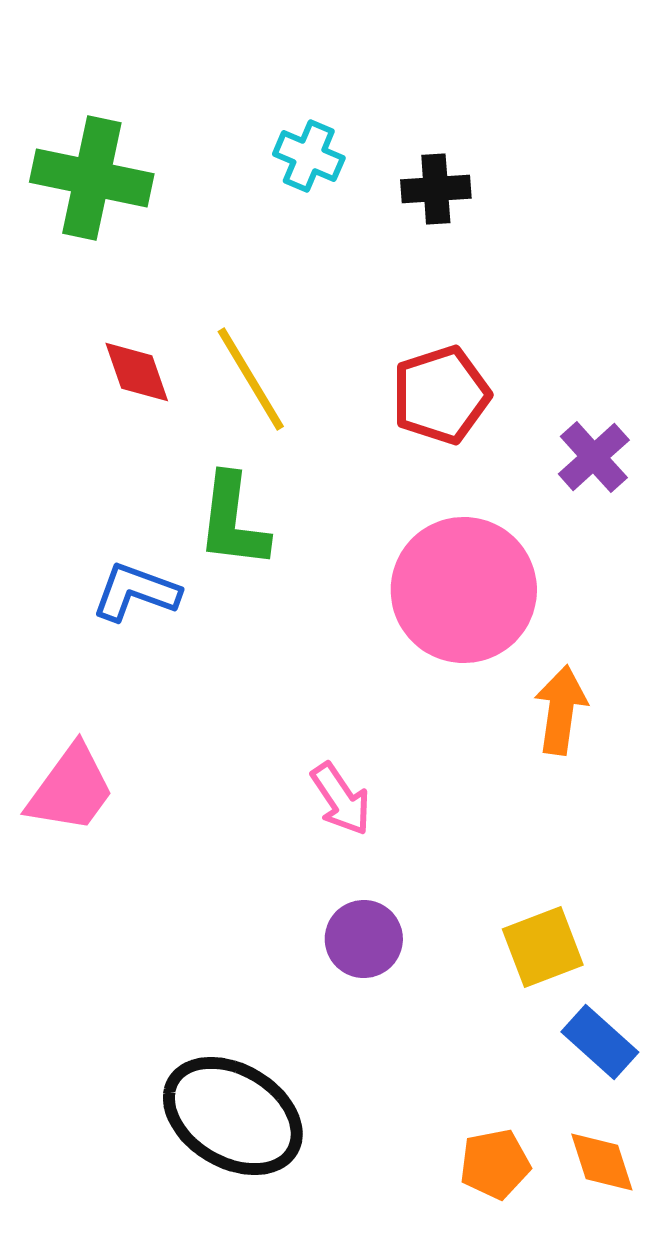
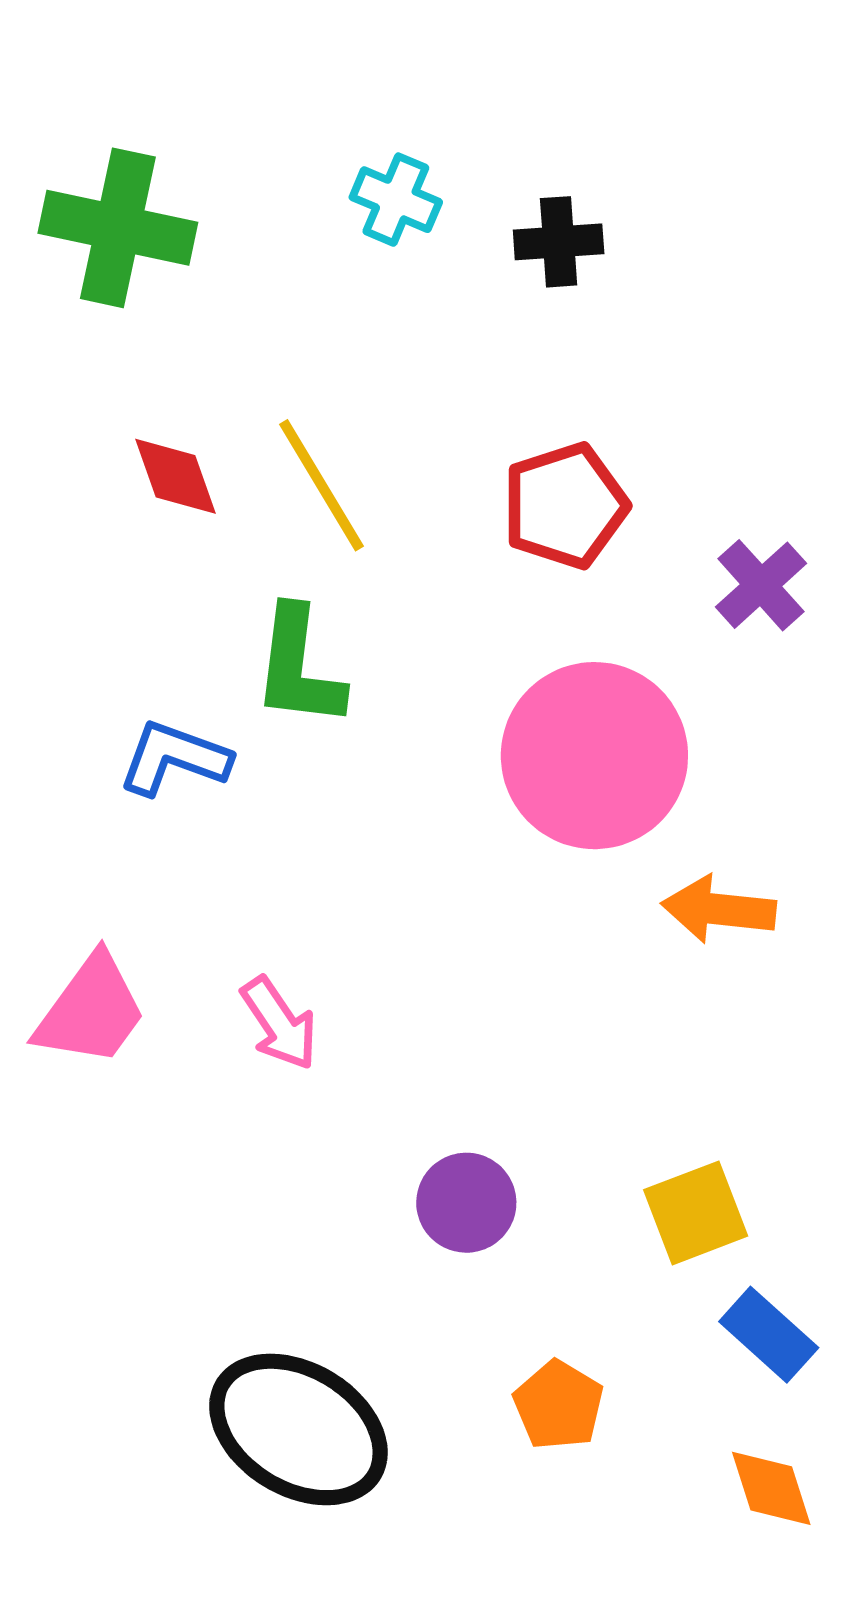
orange arrow: (561, 710) -> (719, 909), turned -92
pink arrow: (341, 799) -> (279, 1023), moved
orange pentagon: (495, 1164) -> (559, 1405), moved, turned -30

